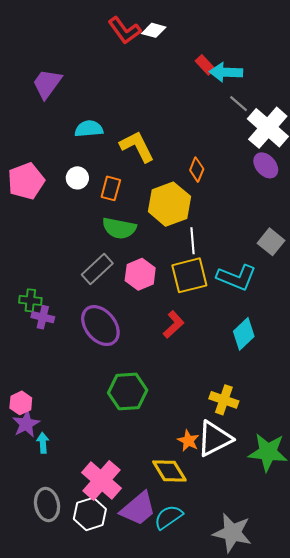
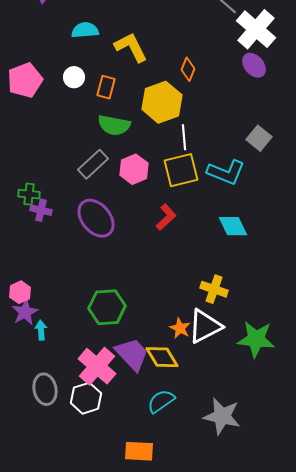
cyan diamond: (244, 334) -> (233, 226), turned -72
green hexagon: (128, 391) -> (107, 307), moved
purple trapezoid: (138, 509) -> (132, 354), moved, turned -93

